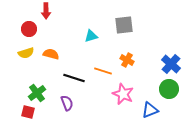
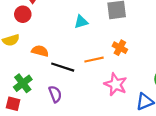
red circle: (29, 29) -> (23, 14), moved
orange semicircle: (51, 54) -> (40, 51), moved
orange line: (103, 71) -> (94, 60), turned -30

